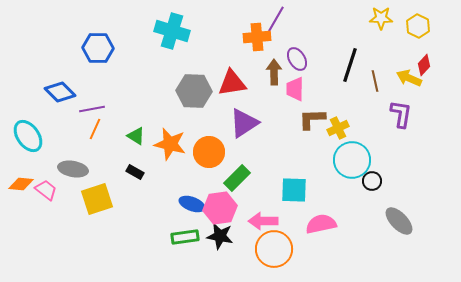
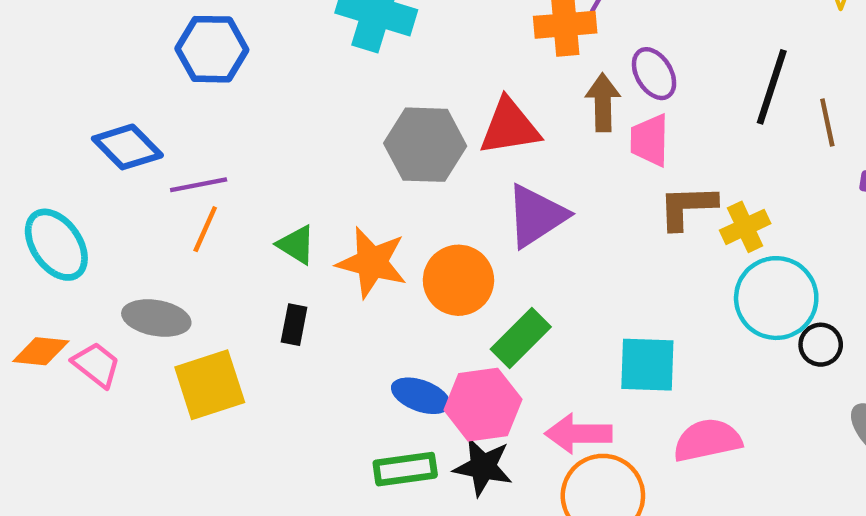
black rectangle: (135, 172) -> (294, 325), turned 72

